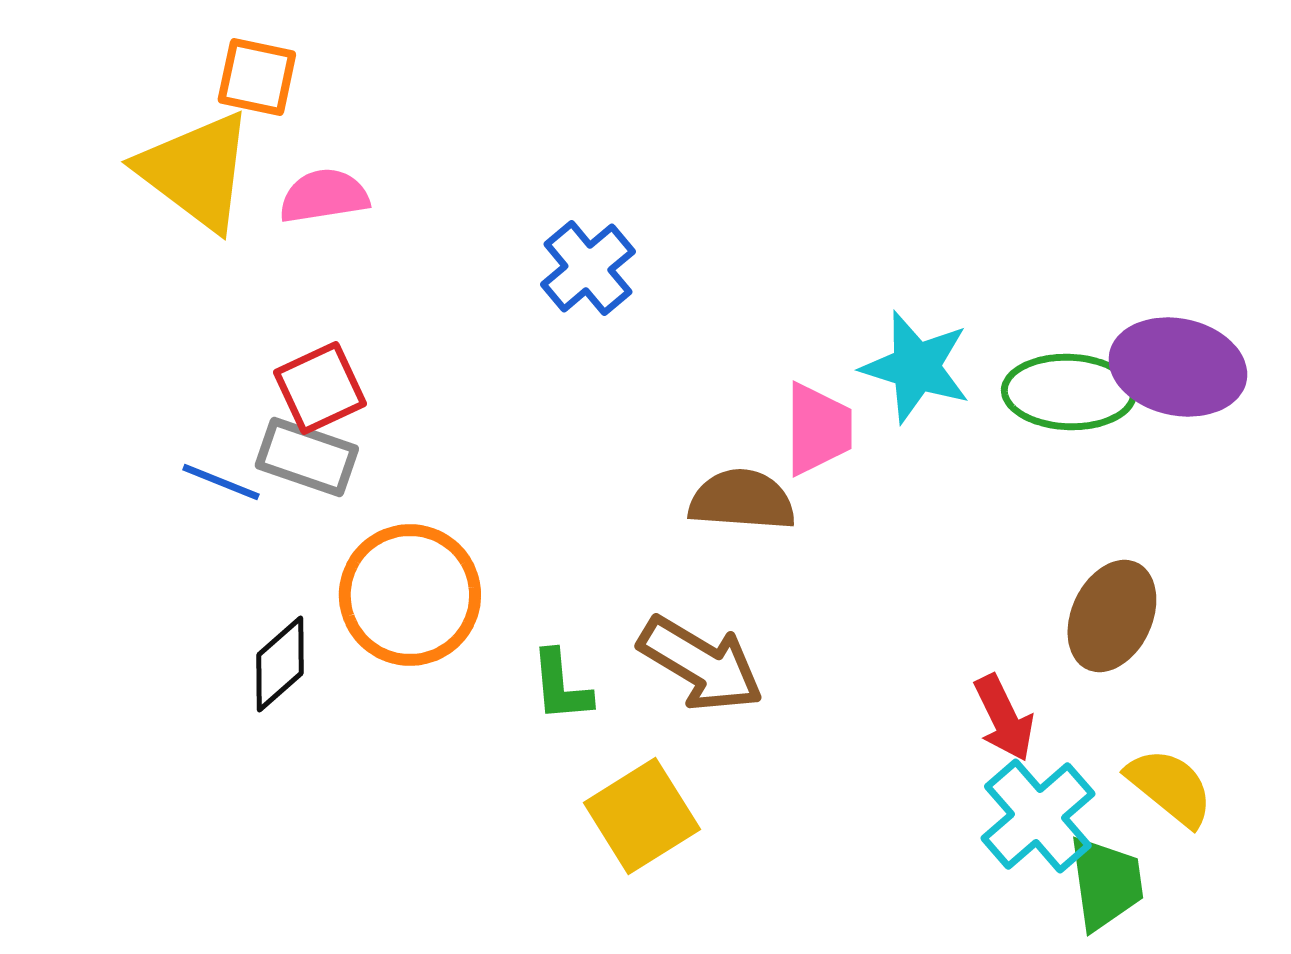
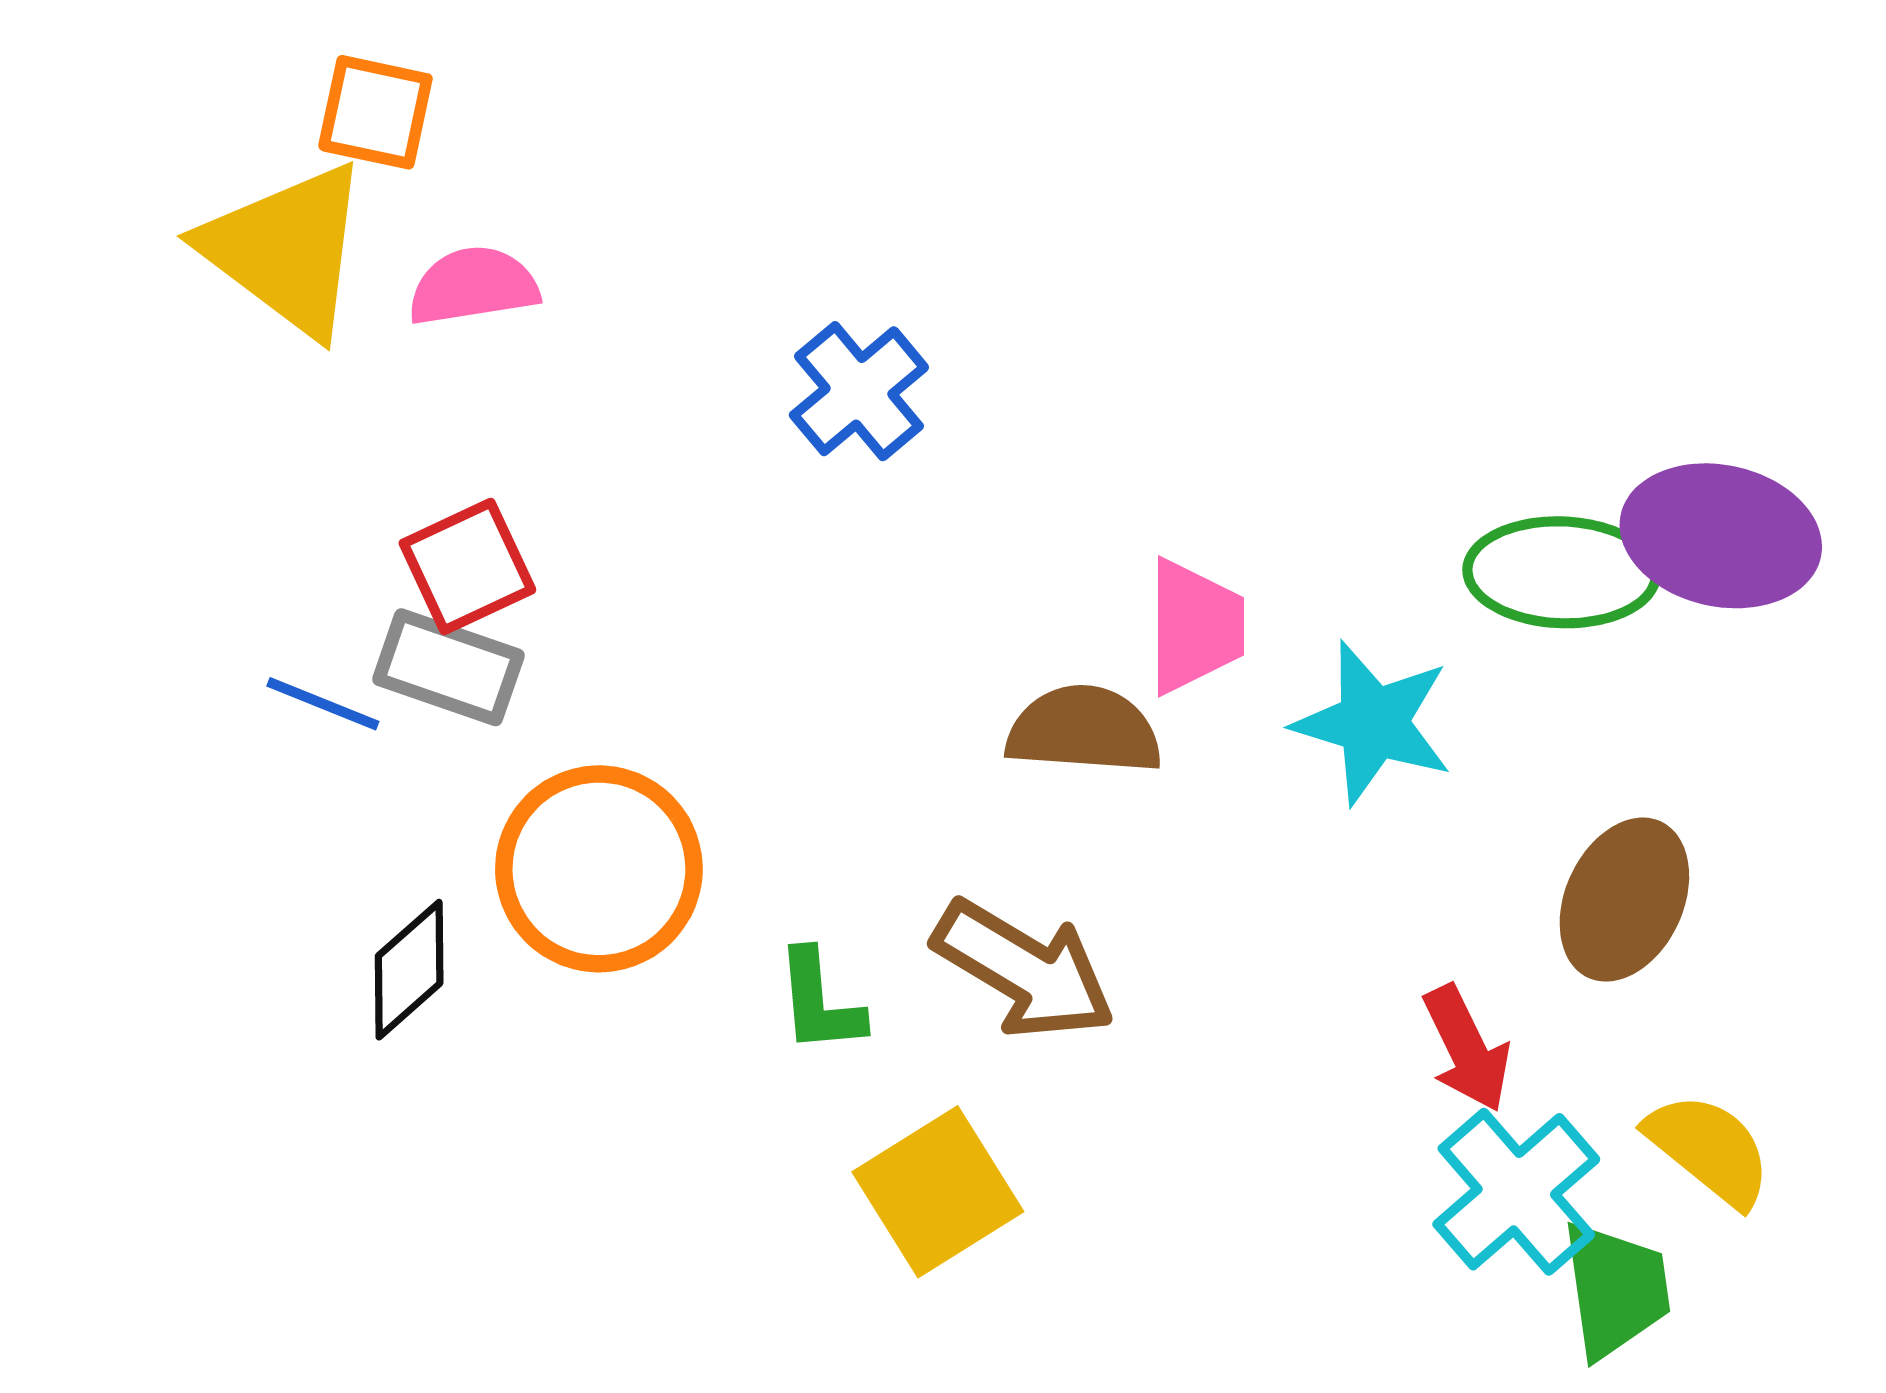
cyan star: (916, 367) -> (1373, 723), moved

